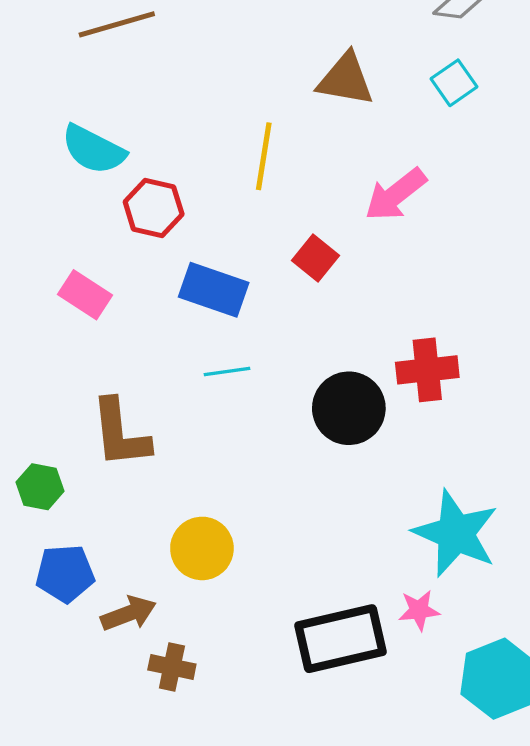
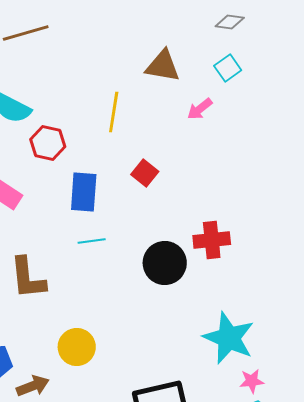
pink arrow: (396, 195) -> (200, 109), moved, size x0.7
blue rectangle: (214, 290) -> (84, 192), turned 75
pink star: (419, 610) -> (252, 381), moved

